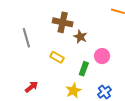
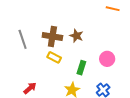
brown cross: (63, 22) -> (52, 36), moved
pink circle: (102, 56) -> (107, 59), moved

